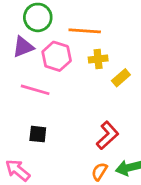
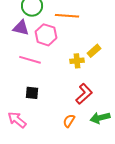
purple triangle: (23, 47) -> (21, 28), turned 36
yellow cross: (98, 59) -> (77, 61), moved
orange semicircle: (99, 172) -> (69, 121), moved

